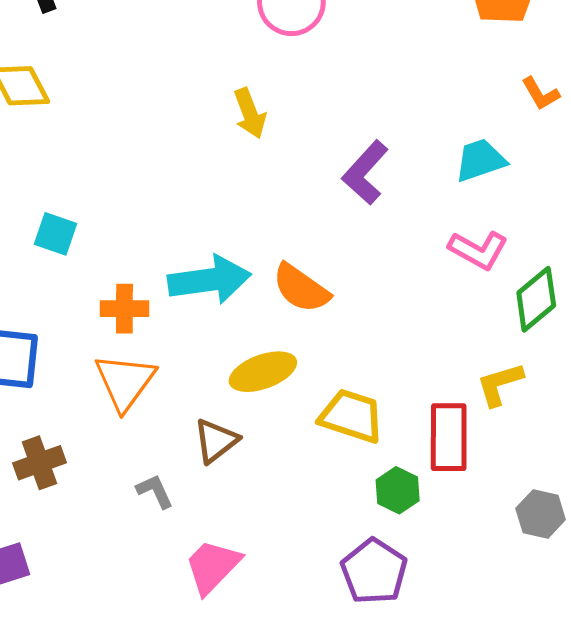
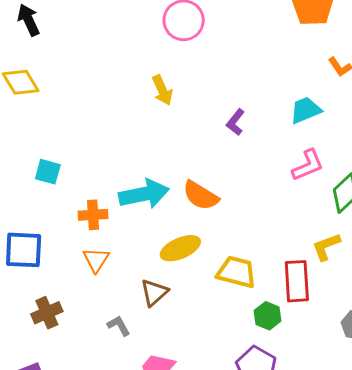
purple L-shape: (365, 173) -> (235, 122), size x0.7
pink L-shape: (478, 250) -> (308, 165), turned -48
orange triangle: (125, 382) -> (96, 260), size x0.7

